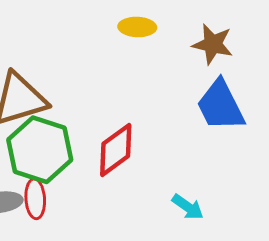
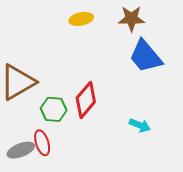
green hexagon: (40, 150) -> (54, 109), moved, size x0.6

